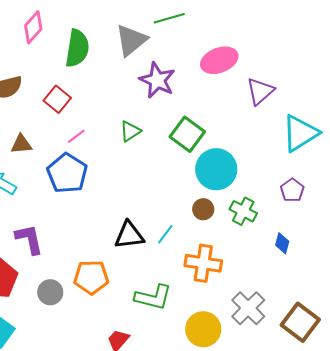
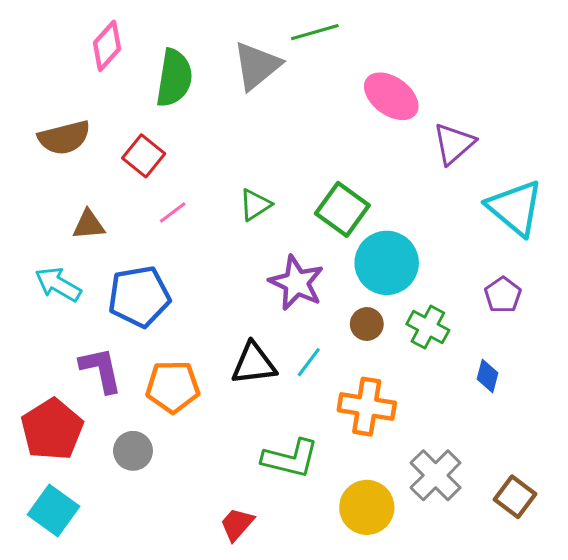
pink ellipse: (219, 60) -> (391, 96), turned 57
purple star: (157, 80) -> (296, 283), moved
cyan triangle: (300, 133) -> (515, 208), turned -48
blue pentagon: (67, 173) -> (139, 296), moved, turned 30
orange pentagon: (91, 277) -> (173, 387), moved
brown square: (300, 322) -> (515, 497), size x0.7

